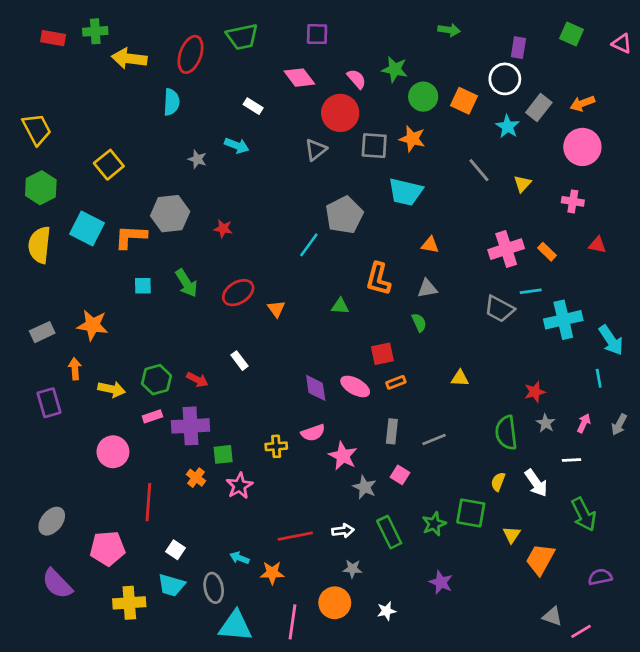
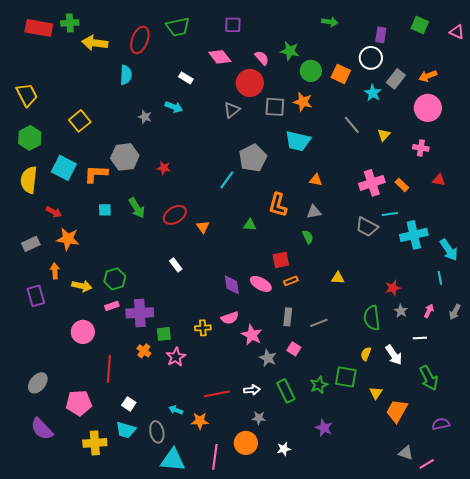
red rectangle: (53, 38) -> (39, 28), size x1.5
red arrow: (197, 380) -> (54, 212), moved

